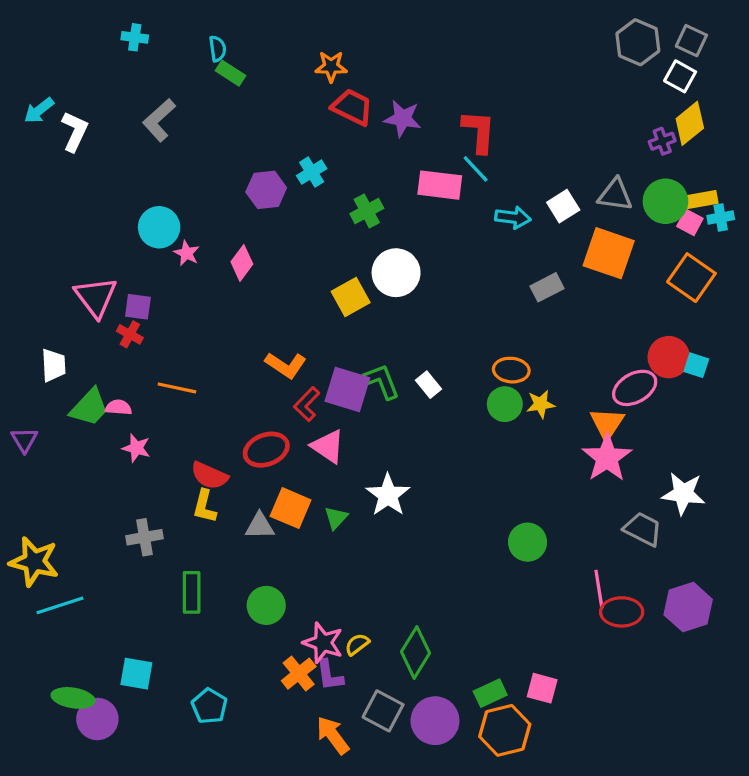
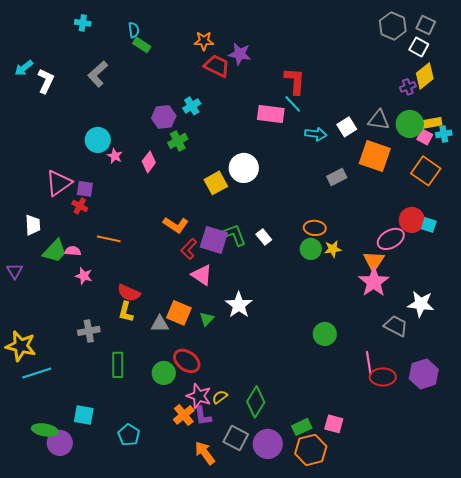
purple star: (403, 118) -> (240, 54), moved
green cross: (367, 211) -> (178, 141), moved
pink triangle: (96, 297) -> (59, 183), turned 32
red ellipse: (266, 450) -> (187, 361), moved, turned 56

